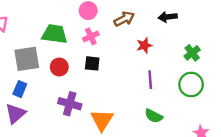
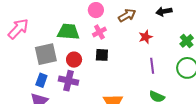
purple cross: (70, 104) -> (68, 81), moved

